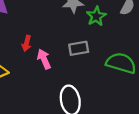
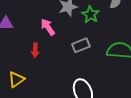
pink arrow: (44, 59) -> (48, 27), moved

